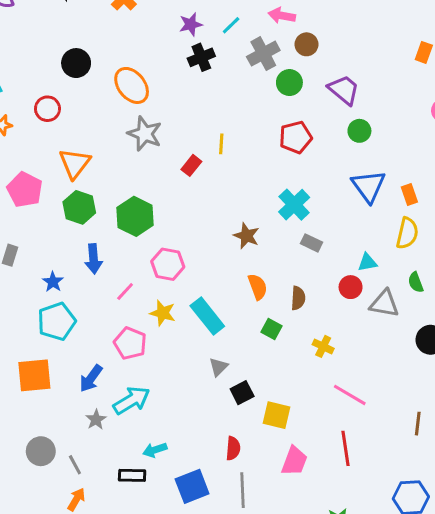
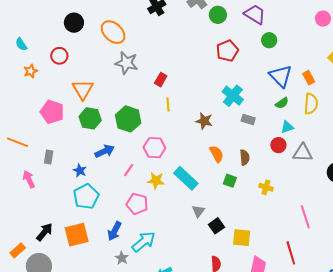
yellow line: (221, 144) -> (168, 104), moved
blue arrow: (93, 259) -> (105, 151), turned -102
green semicircle: (416, 282) -> (282, 103), moved, turned -96
pink line: (350, 395) -> (305, 217), moved, turned 50

